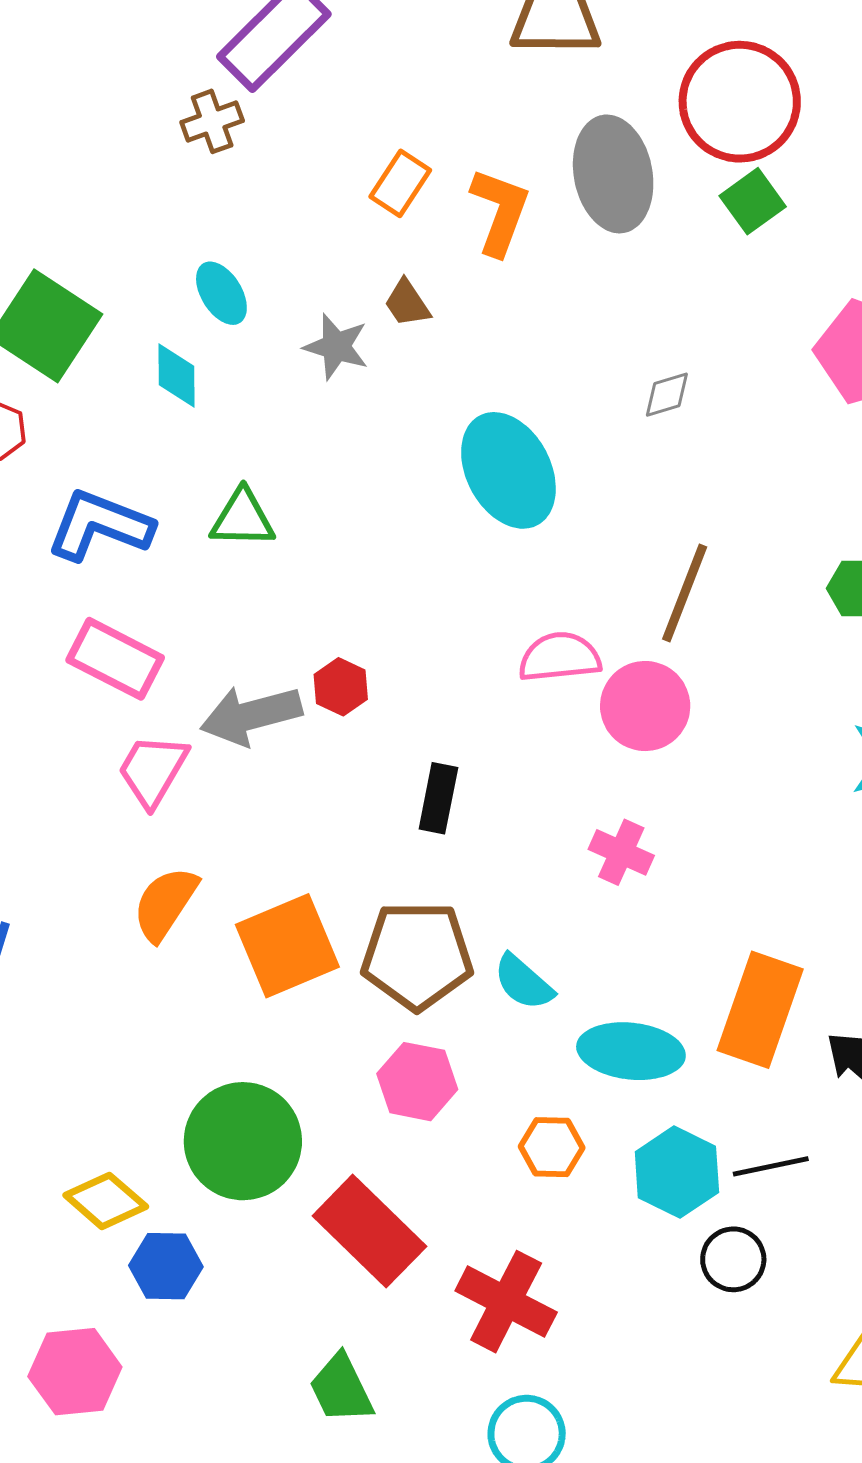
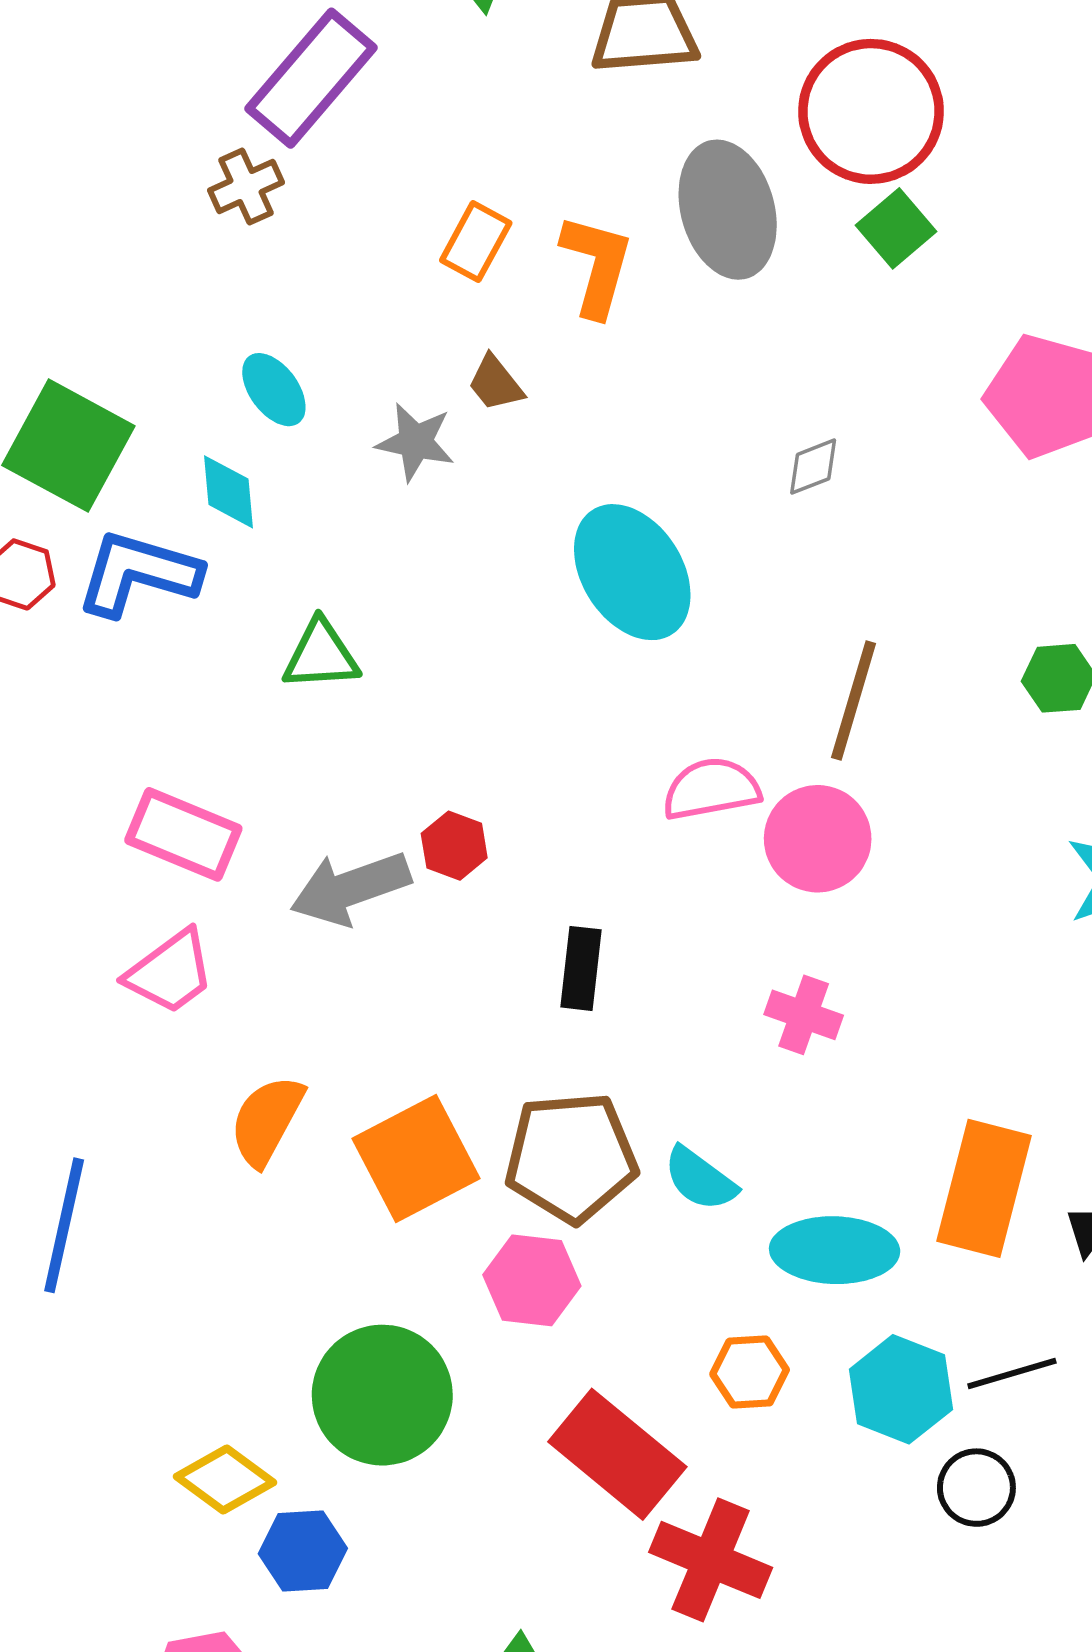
blue L-shape: (100, 525) -> (138, 573), moved
pink trapezoid: (153, 770) -> (170, 972), moved, turned -152
pink hexagon: (417, 1082) -> (532, 1280), moved
red rectangle: (369, 1231) -> (617, 1454), moved

